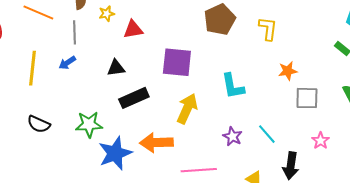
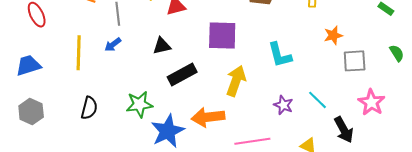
black semicircle: (39, 124) -> (89, 108), turned -95
pink star: (321, 141) -> (371, 102), size x1.5
black arrow: (291, 166) -> (344, 130), turned -32

